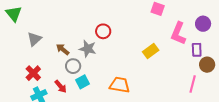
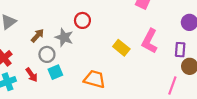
pink L-shape: (178, 33) -> (150, 41), moved
brown arrow: (63, 49) -> (38, 36), turned 88
yellow rectangle: (151, 51) -> (121, 48), moved, turned 70

